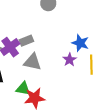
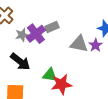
gray triangle: (32, 62) -> (79, 44), moved

